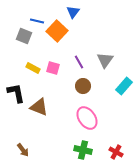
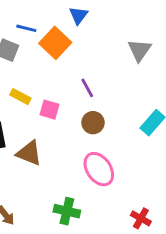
gray triangle: (105, 60) -> (139, 50), moved
pink square: (53, 68) -> (49, 110), moved
green cross: (83, 150) -> (67, 211), moved

